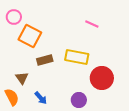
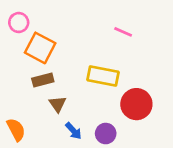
brown rectangle: (45, 60) -> (43, 80), moved
brown triangle: (22, 78) -> (58, 104), moved
blue arrow: (41, 98) -> (74, 131), moved

